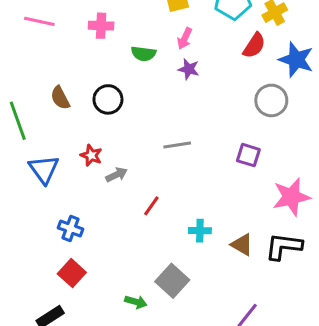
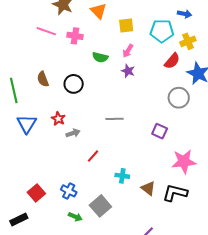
pink line: (39, 21) -> (46, 31), moved
blue cross: (70, 228) -> (69, 191), moved

